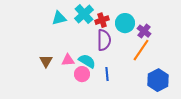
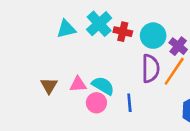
red cross: (102, 20) -> (123, 32), turned 32
purple semicircle: (104, 40) -> (150, 69), moved

